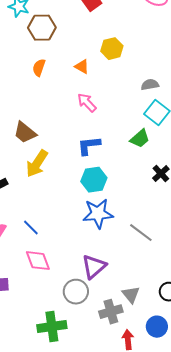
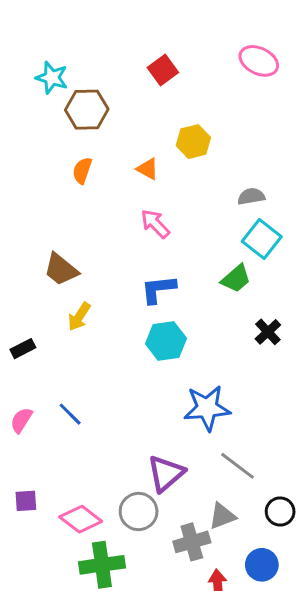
yellow arrow: (37, 164) -> (79, 317), size x0.7
blue star: (98, 214) -> (207, 408), moved
gray line: (141, 233) -> (237, 466), moved
pink diamond: (38, 261) -> (81, 519), moved, turned -32
gray triangle: (131, 295) -> (222, 516), turned 48

